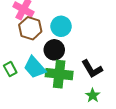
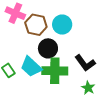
cyan circle: (61, 26) -> (62, 25), moved
brown hexagon: (30, 28) -> (36, 25), moved

